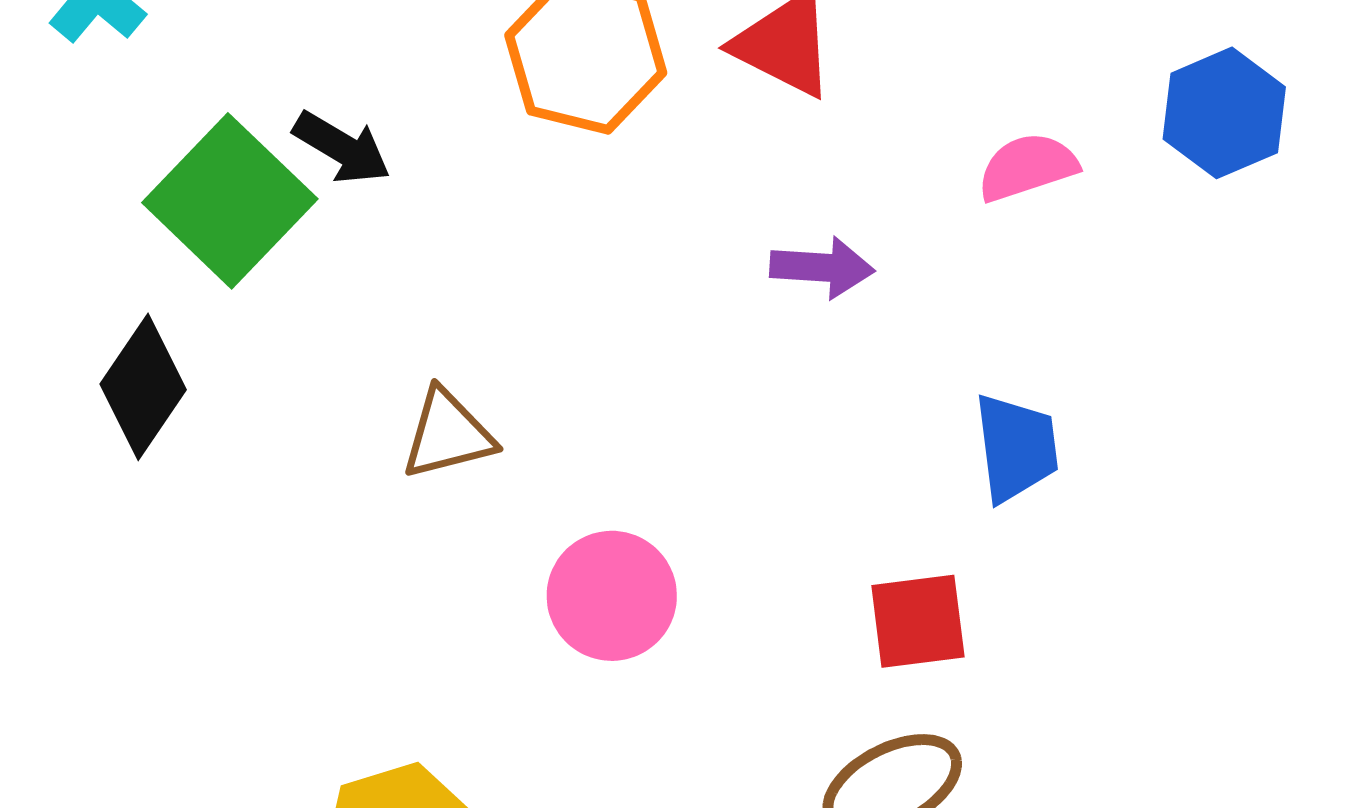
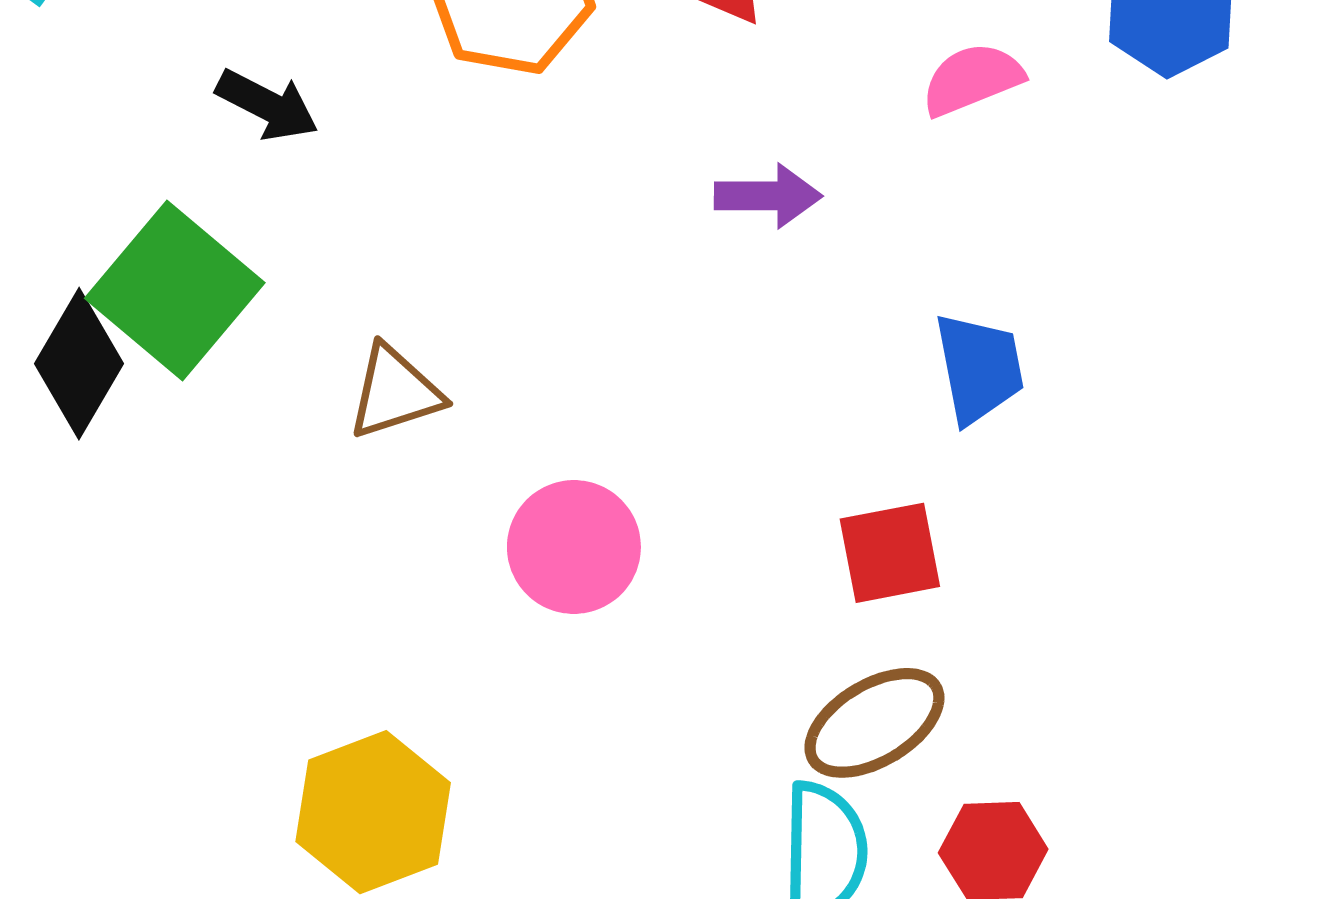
green square: (230, 201) -> (175, 291), moved

